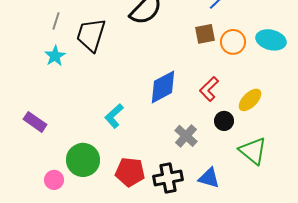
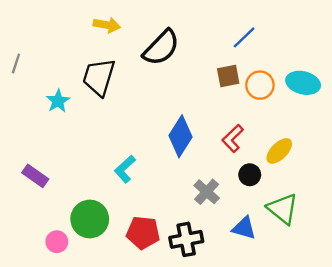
gray line: (56, 21) -> (16, 64), moved
blue diamond: (163, 87) -> (181, 136), turned -30
blue triangle: (209, 178) -> (244, 228), moved

